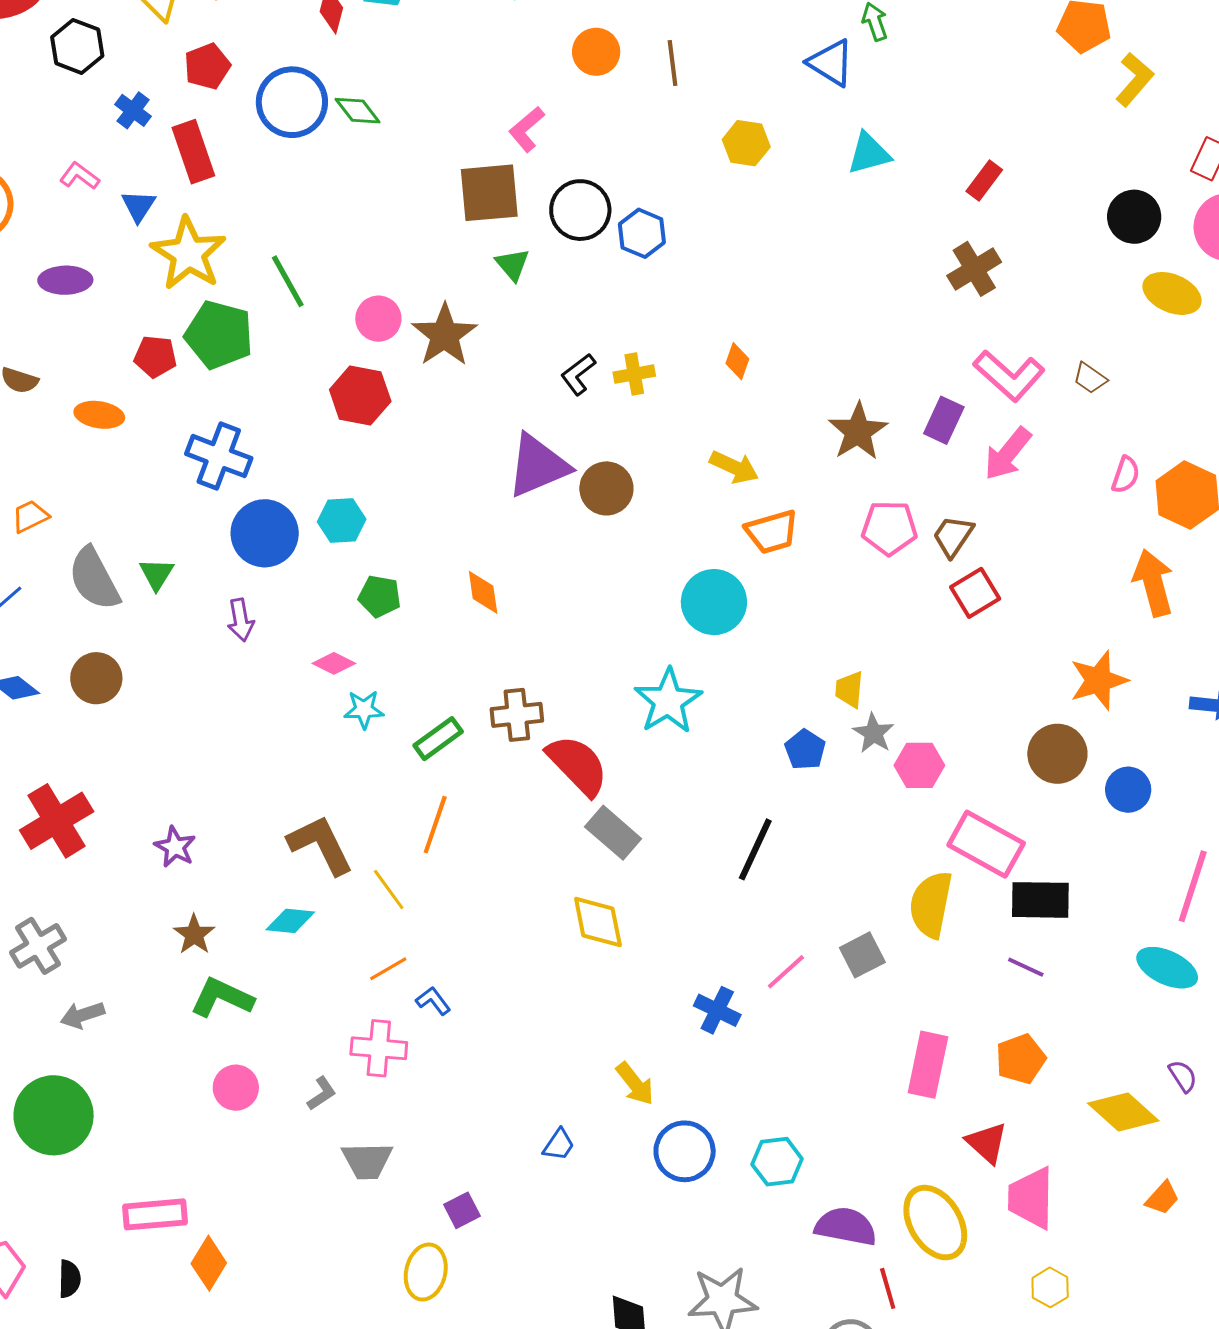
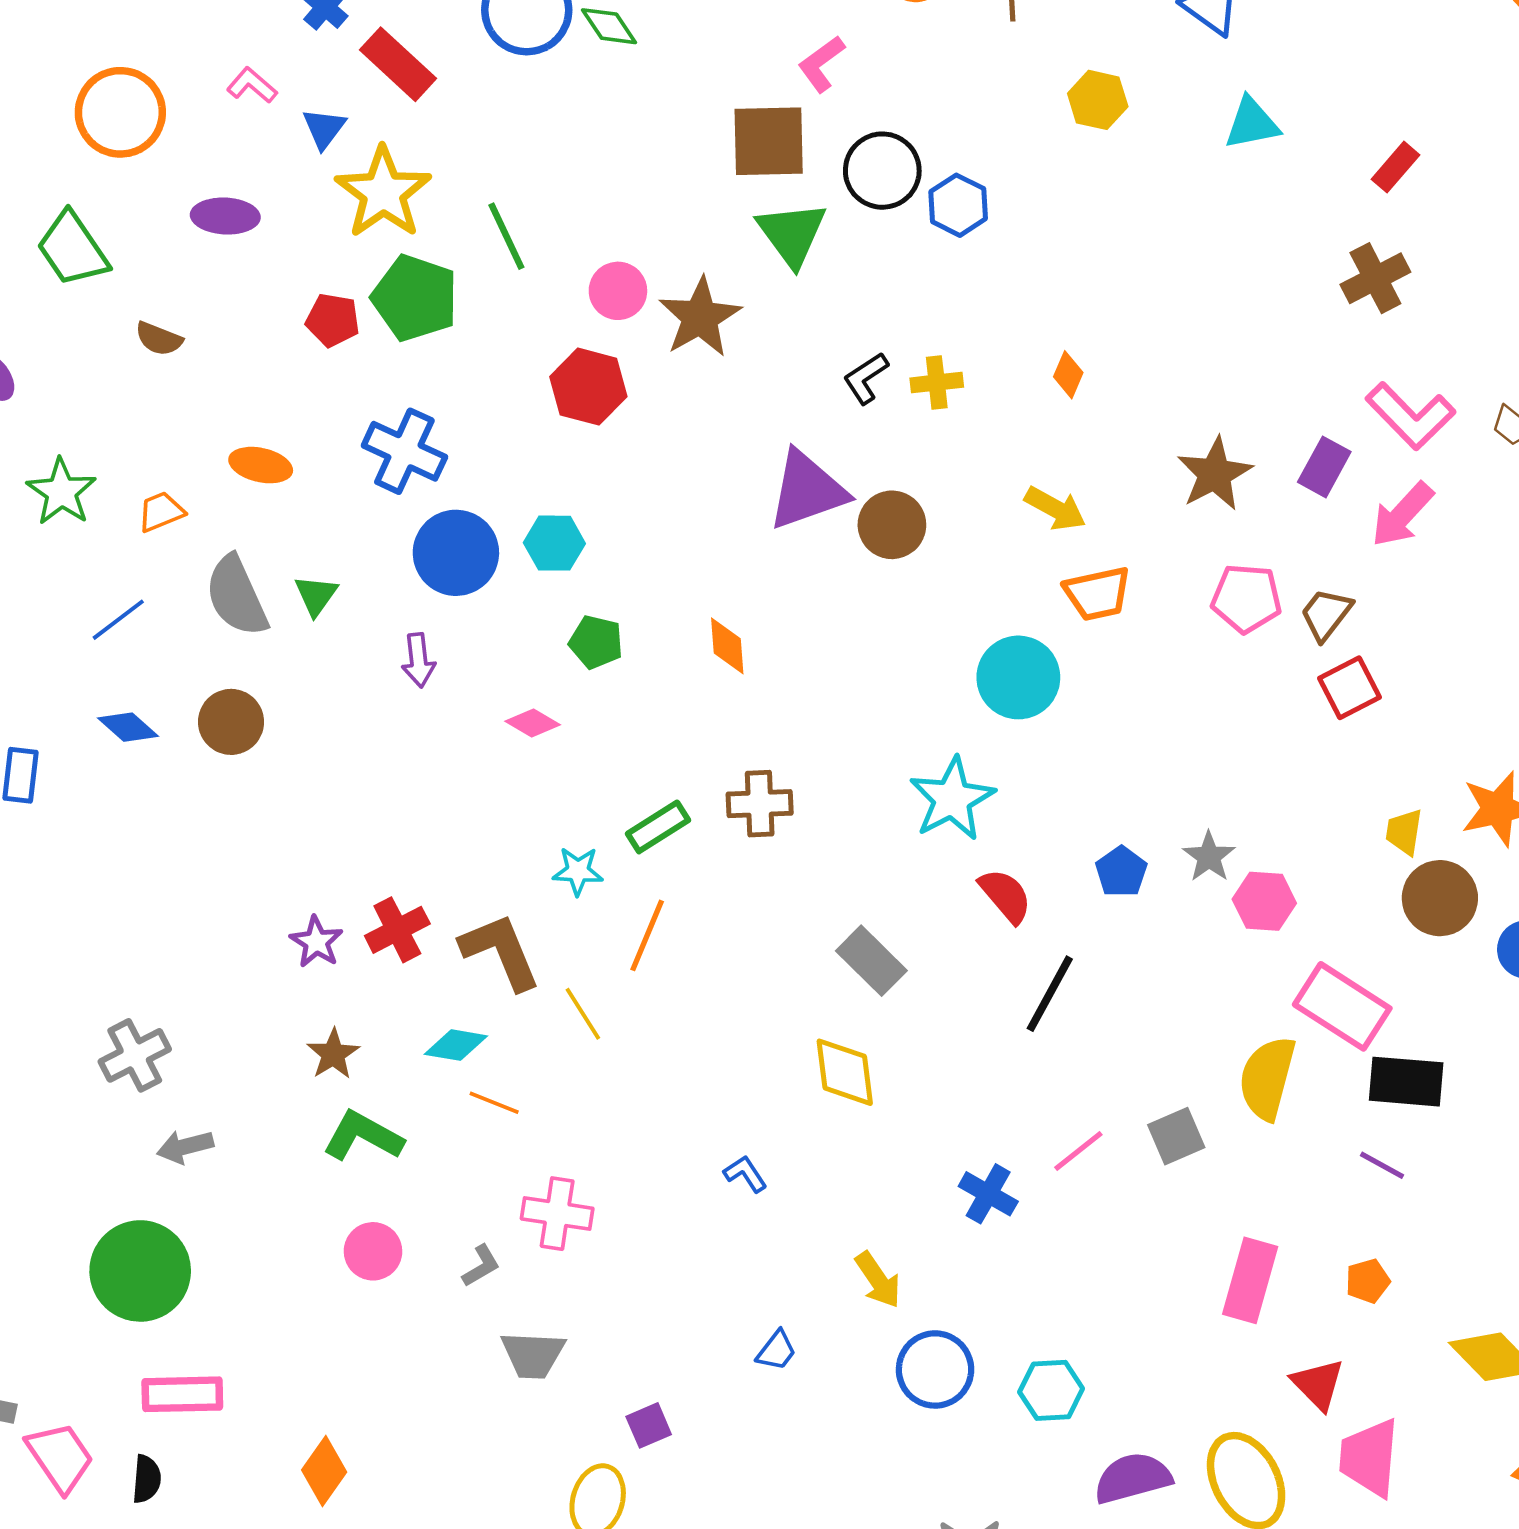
red rectangle: (193, 152) -> (398, 64), turned -32
green triangle: (512, 265) -> (792, 234), size x1.6
orange ellipse: (99, 415) -> (261, 465), moved
yellow trapezoid: (849, 689) -> (1404, 832), moved
cyan star: (364, 709) -> (578, 871), moved
red semicircle: (578, 765) -> (1005, 896), moved, size x0.7
red cross: (57, 821) -> (397, 930), moved, size x0.7
orange line: (388, 969) -> (494, 1103), moved, turned 48
blue L-shape: (433, 1001) -> (745, 1174), moved
orange pentagon: (1021, 1059) -> (1368, 1281), size x0.7
pink rectangle: (155, 1214) -> (182, 1394), moved
purple semicircle: (846, 1226) -> (1133, 1478), turned -30

